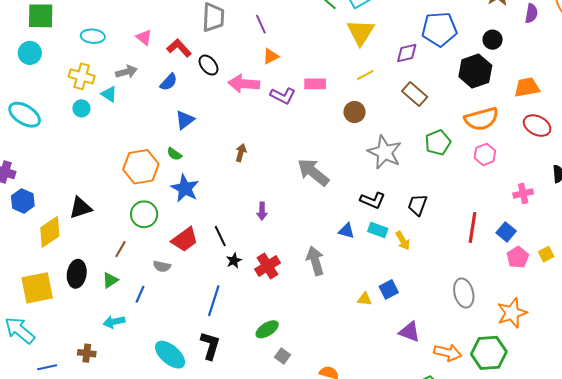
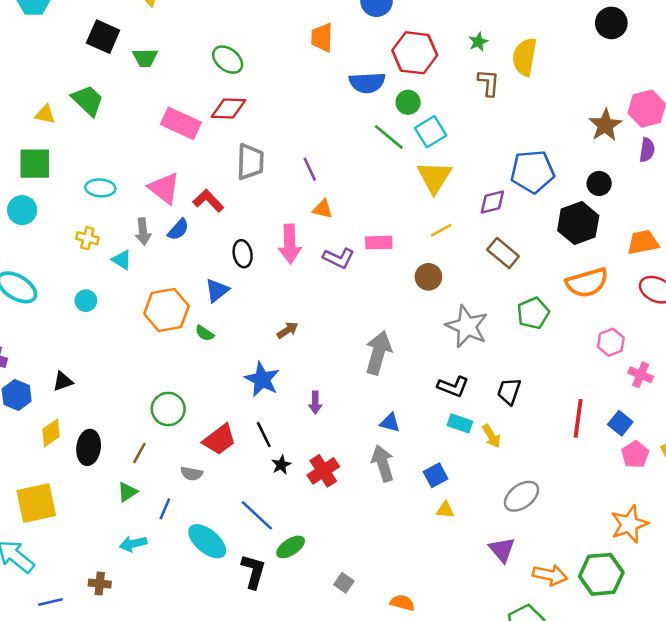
pink triangle: (144, 37) -> (164, 188), size x1.6
orange triangle: (271, 56) -> (323, 209), turned 42
black ellipse: (208, 65) -> (243, 254), moved, turned 30
gray arrow: (126, 72) -> (143, 232), turned 100
yellow cross: (82, 76) -> (87, 238), size x0.7
blue semicircle: (169, 82) -> (178, 230), moved
pink arrow: (244, 84) -> (290, 244), turned -96
cyan circle: (81, 108) -> (86, 301), moved
brown arrow: (241, 153) -> (288, 330), turned 42
pink hexagon: (485, 154) -> (611, 342), moved
orange hexagon: (141, 167) -> (166, 310), moved
gray arrow: (313, 172) -> (378, 353), turned 68
blue star: (185, 188) -> (262, 379), moved
pink cross: (523, 193) -> (641, 375), turned 36
black triangle: (80, 208) -> (63, 381), moved, size x0.7
blue triangle: (346, 231) -> (390, 423), moved
yellow diamond: (50, 232) -> (51, 433), size x0.7
black ellipse: (77, 274) -> (89, 447), moved
blue square: (389, 289) -> (436, 475), moved
gray ellipse: (464, 293) -> (521, 496), moved, turned 68
blue line: (214, 301) -> (257, 515), turned -64
green ellipse: (267, 329) -> (291, 547), moved
purple triangle: (410, 332) -> (502, 550), turned 30
cyan ellipse: (170, 355) -> (207, 541), moved

